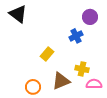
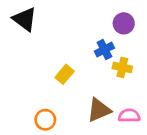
yellow cross: (82, 69) -> (122, 67), moved
brown triangle: (61, 81) -> (99, 110), moved

